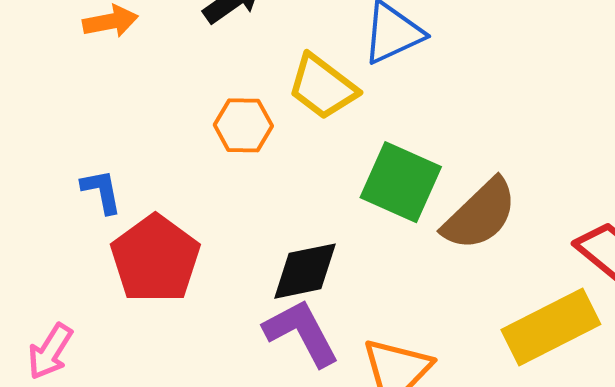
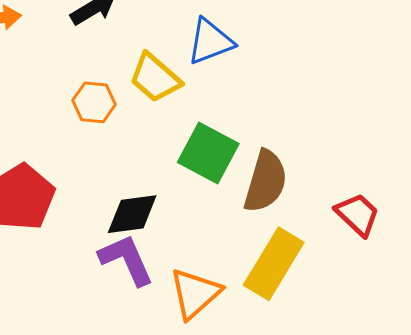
brown semicircle: (480, 214) -> (266, 181), turned -34
yellow rectangle: (551, 327) -> (274, 264), moved, turned -36

